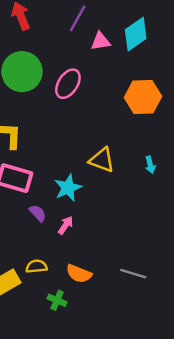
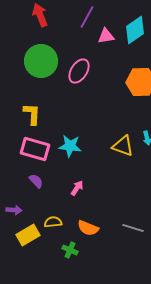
yellow triangle: (102, 160) -> (123, 146), moved
cyan star: (68, 188) -> (70, 146), moved, turned 30
purple semicircle: (38, 213) -> (36, 181), moved

